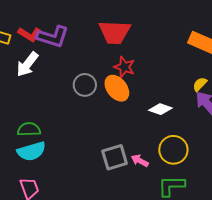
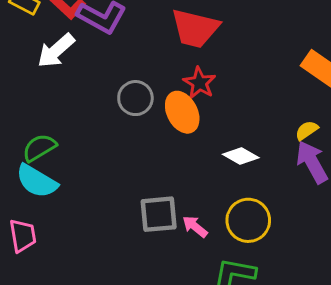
green semicircle: (29, 129) -> (39, 148), turned -40
cyan semicircle: (31, 151) -> (37, 181), turned 36

